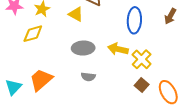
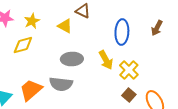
yellow arrow: (118, 49) -> (106, 60), turned -132
gray semicircle: (88, 77) -> (61, 84), moved, size x1.6

